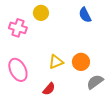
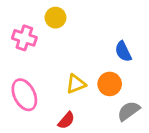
blue semicircle: (85, 15) -> (123, 51), moved

